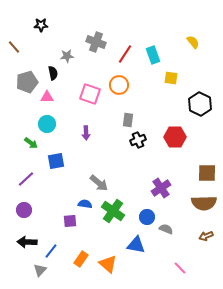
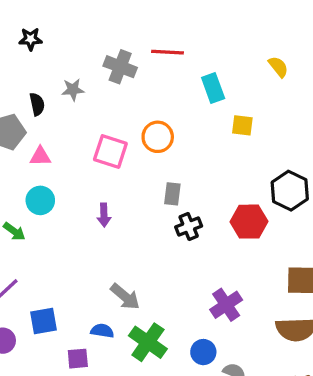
red line: (125, 54) -> (167, 52), moved, turned 60
black semicircle: (53, 73) -> (37, 104), moved
black hexagon: (200, 104) -> (290, 191), moved
blue square: (56, 161) -> (44, 321), moved

